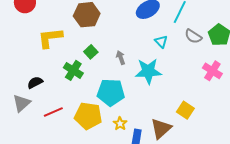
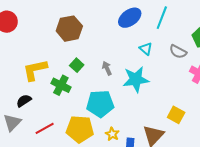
gray semicircle: (193, 36) -> (178, 52), moved
yellow L-shape: (50, 38) -> (35, 70), moved

